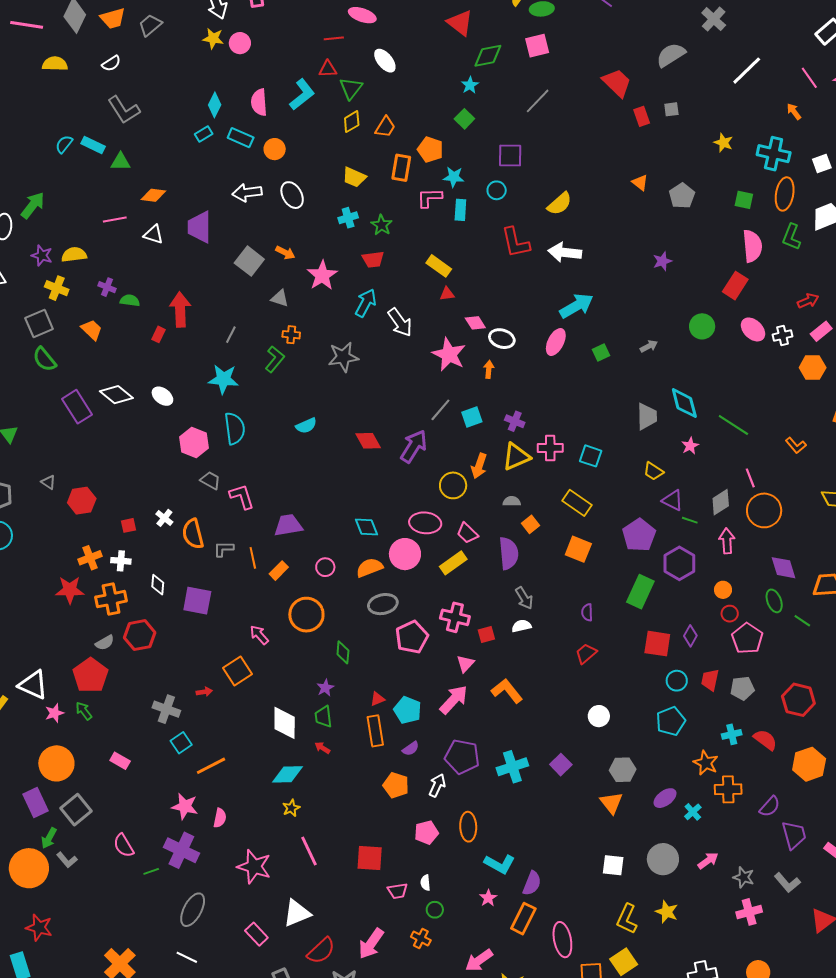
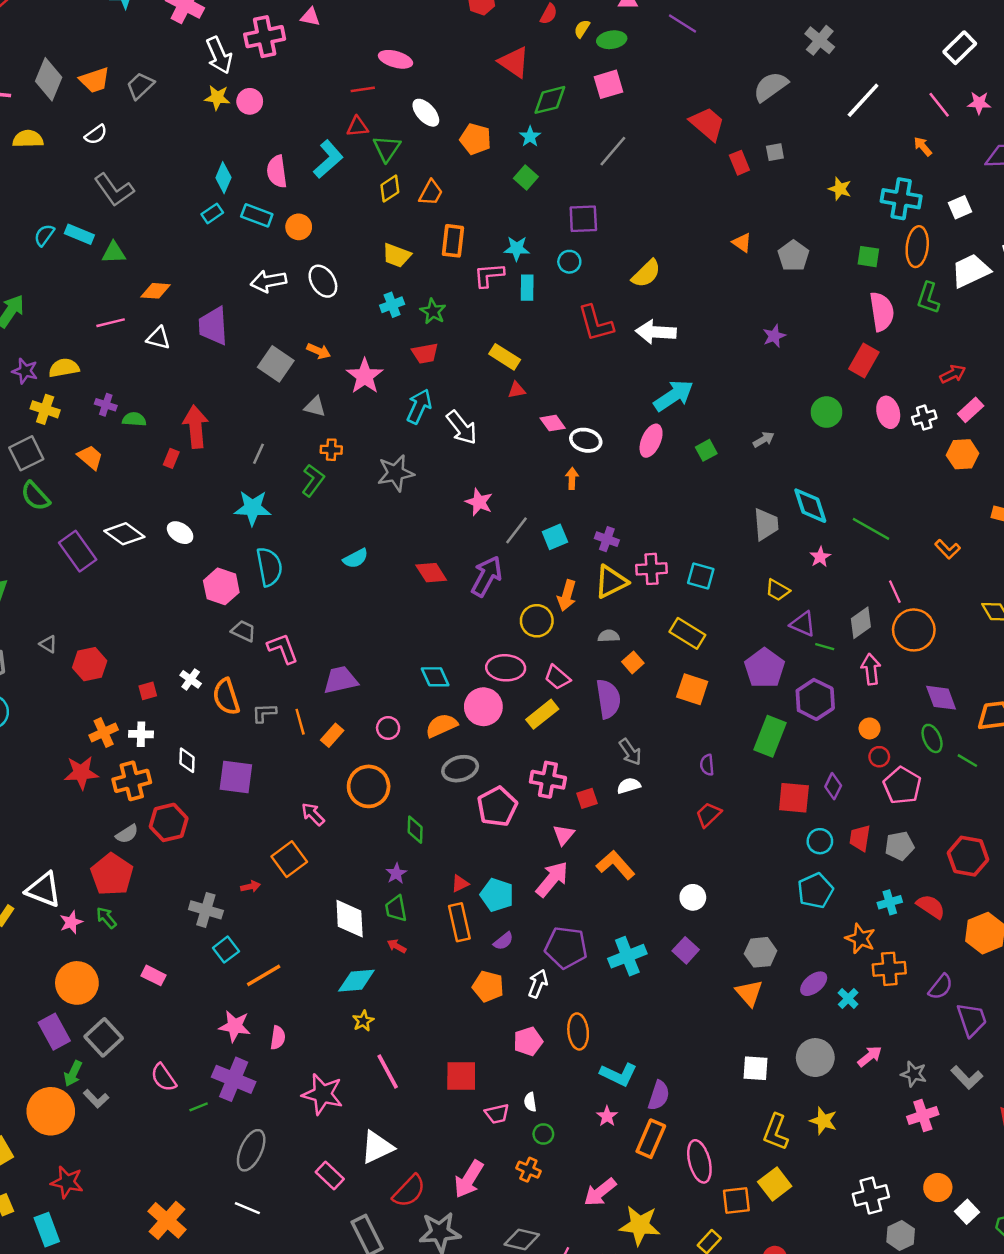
orange pentagon: (430, 150) -> (475, 139), moved
pink ellipse: (753, 329) -> (888, 412), turned 35
pink star: (449, 354) -> (479, 502), moved, size x0.7
white circle: (599, 716) -> (693, 897), moved

